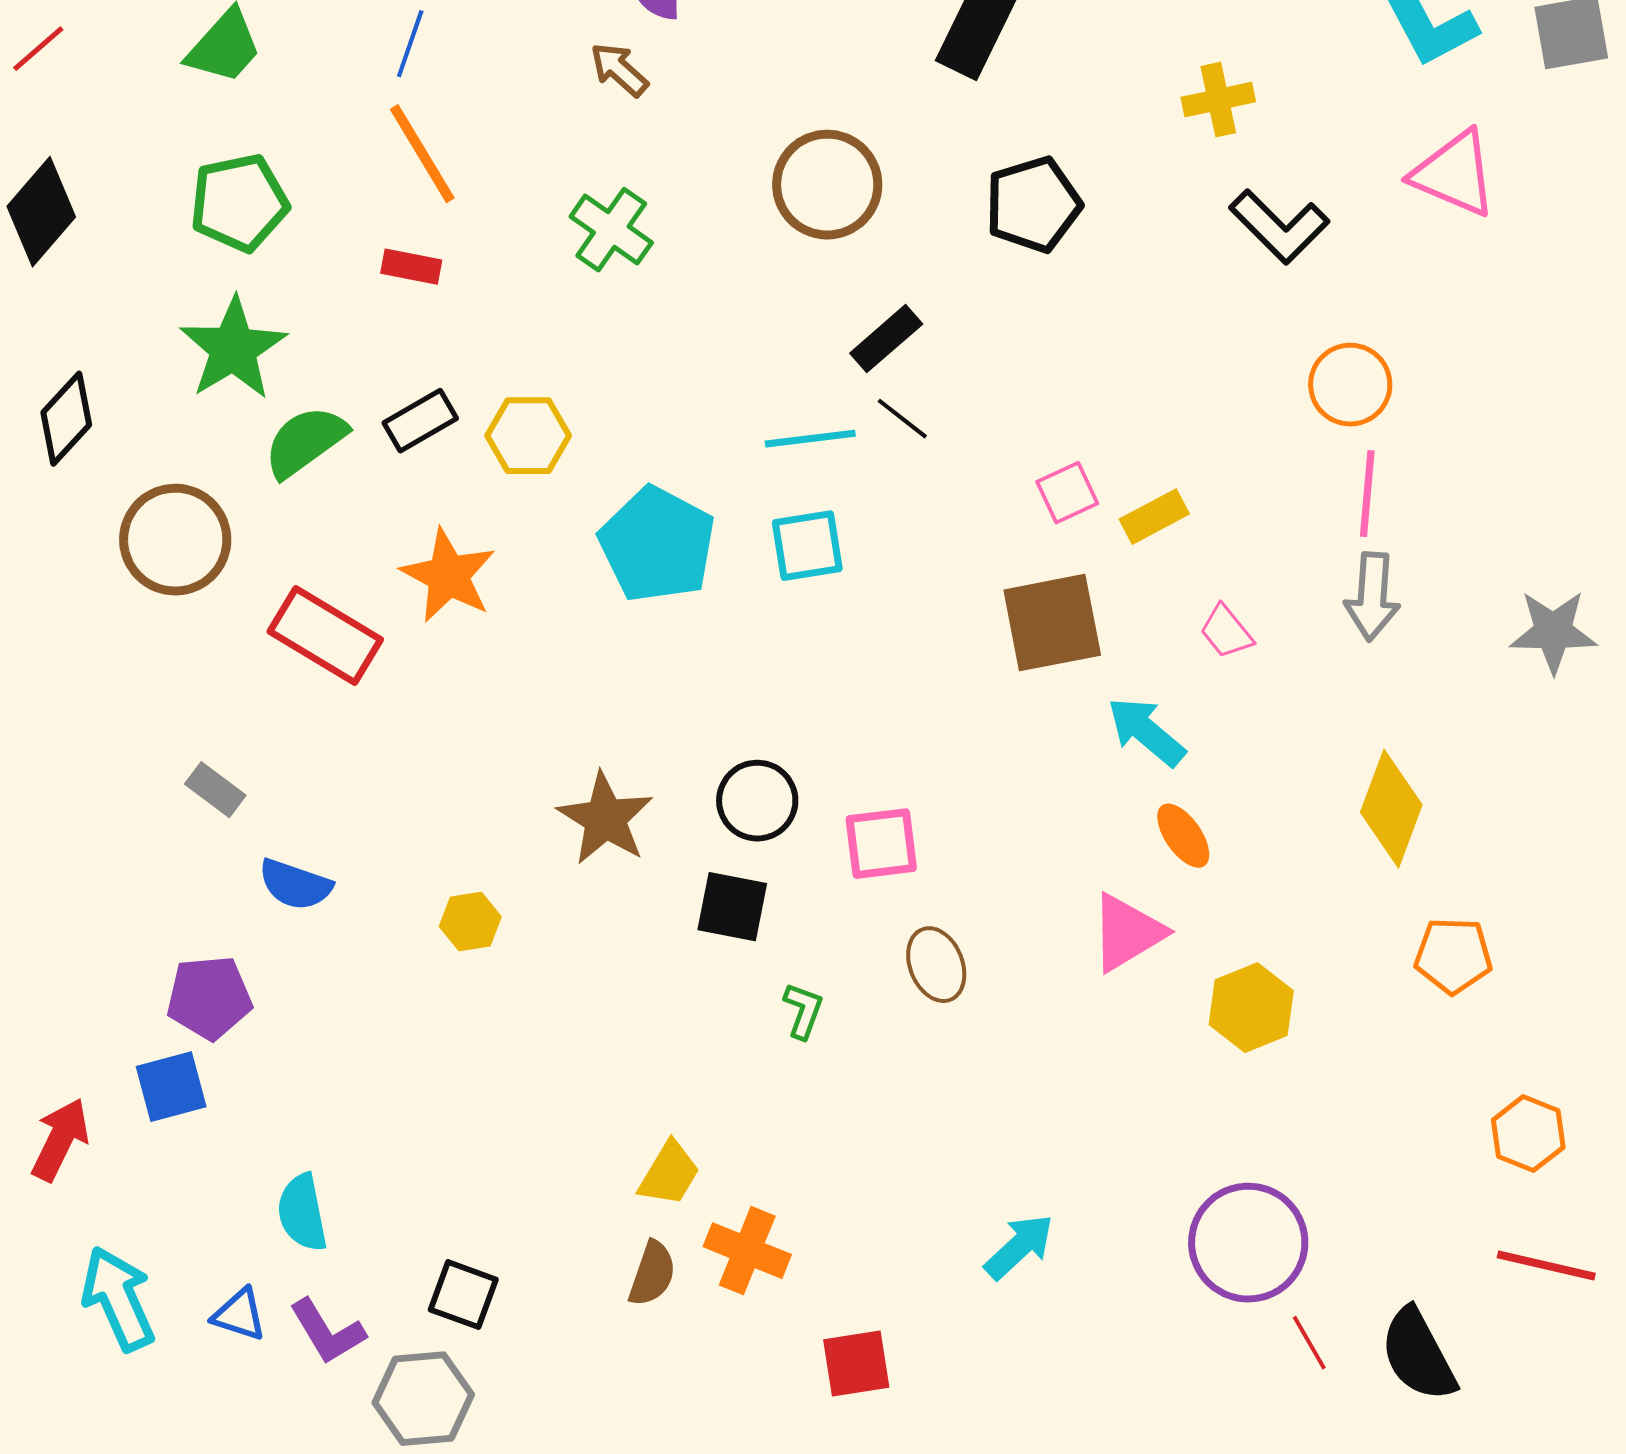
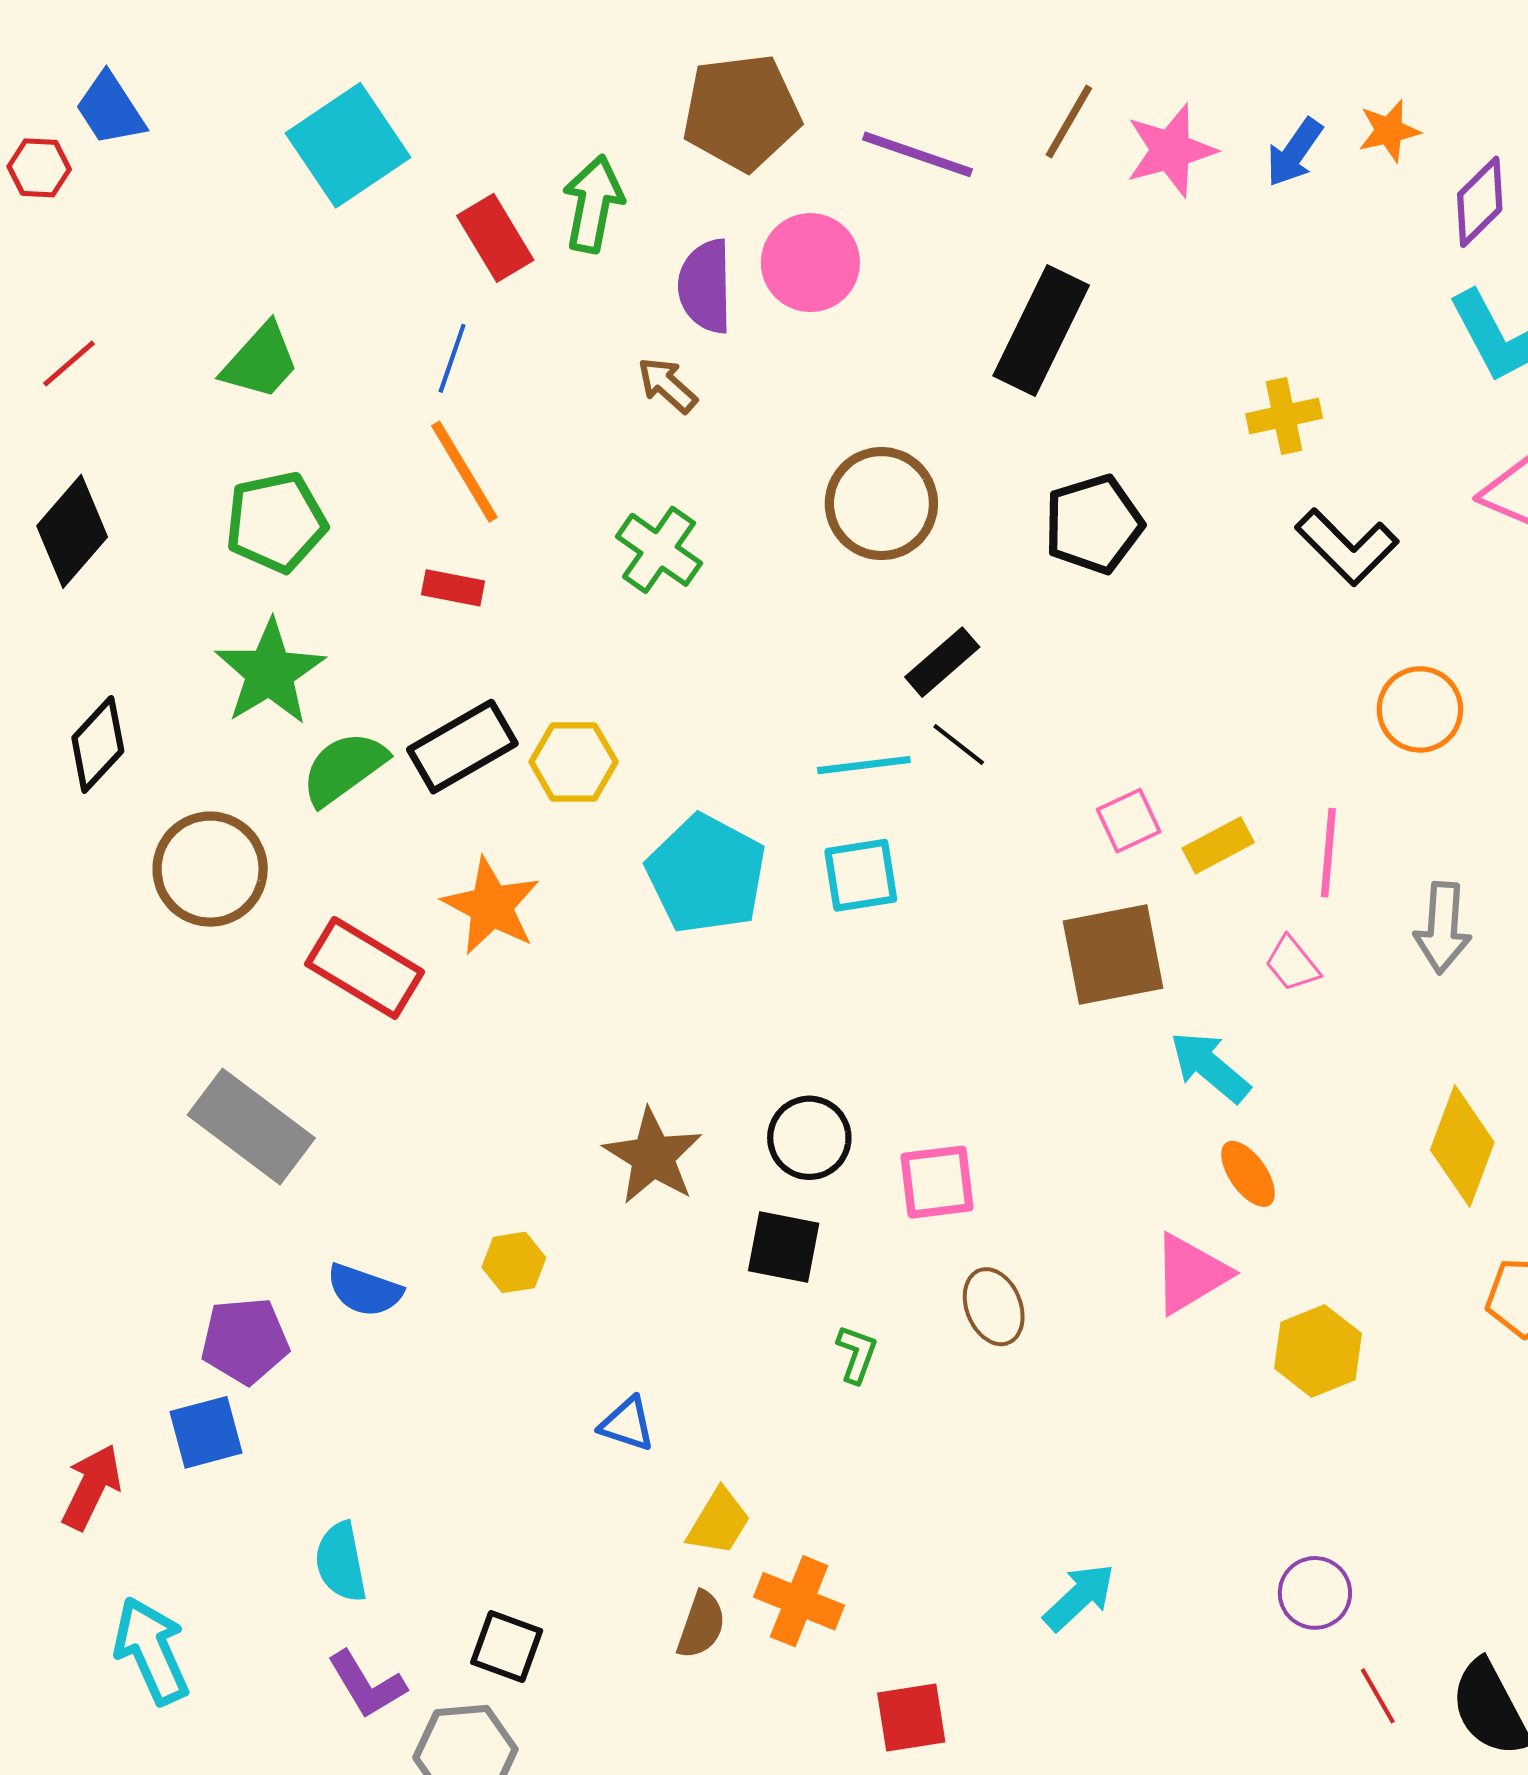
black rectangle: (420, 421) -> (462, 747), size x1.4
pink line: (1367, 494) -> (1328, 853), moved
gray rectangle: (215, 790) -> (251, 1126), size x2.0
blue semicircle: (295, 885) -> (365, 1290), moved
purple circle: (1248, 1243) -> (1315, 1593), size x0.6
blue triangle: (239, 1315) -> (627, 1424), moved

